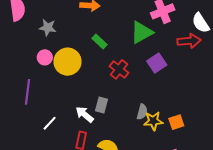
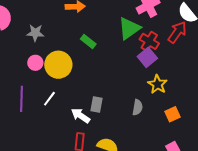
red arrow: (189, 41) -> (177, 32), turned -45
red cross: (119, 69) -> (149, 41), moved
yellow star: (153, 121) -> (157, 84), moved, turned -30
white line: (50, 123) -> (49, 99), moved

